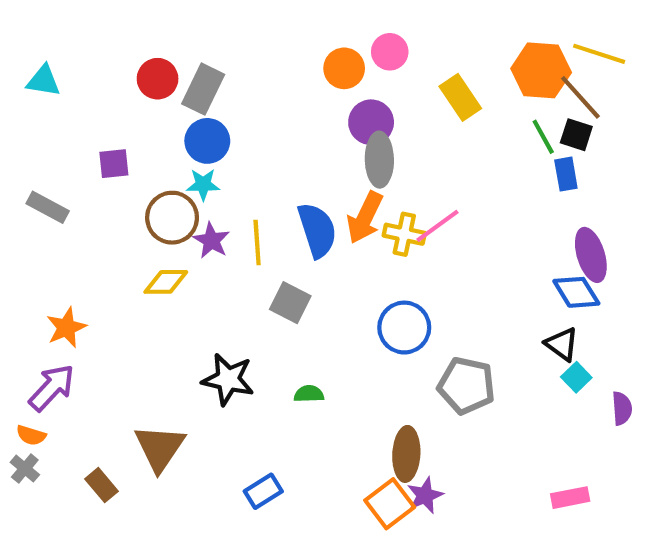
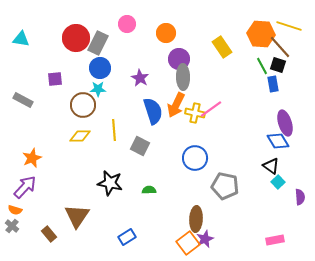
pink circle: (390, 52) -> (127, 24), moved
red circle: (158, 79) -> (76, 38), size x1.4
purple star: (211, 240) -> (140, 78), moved
yellow line: (257, 243) -> (114, 130), moved

